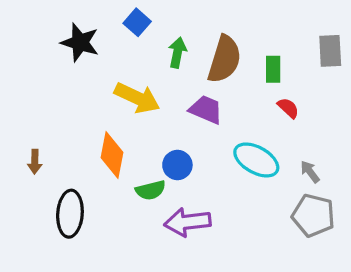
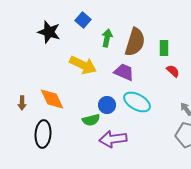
orange diamond: (112, 155) -> (52, 99), moved, turned -36
cyan ellipse: (256, 160) -> (137, 102), moved

